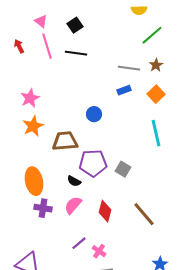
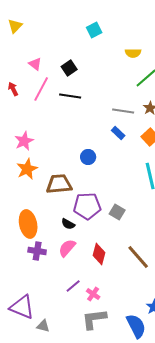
pink line: (47, 46) -> (41, 89), turned 45
blue rectangle: (124, 90) -> (118, 133), turned 64

